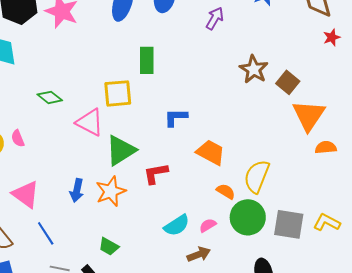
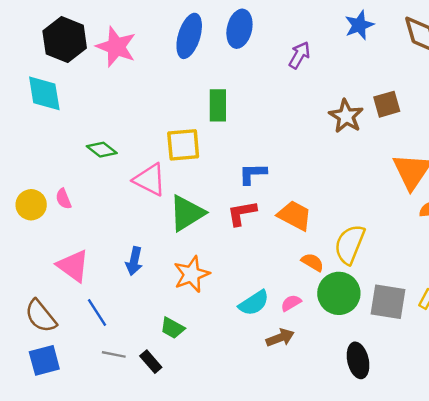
brown square: (288, 82) -> (387, 104), moved, turned 35
red L-shape: (156, 173) -> (242, 213), moved
orange star: (111, 191) -> (192, 274), moved

